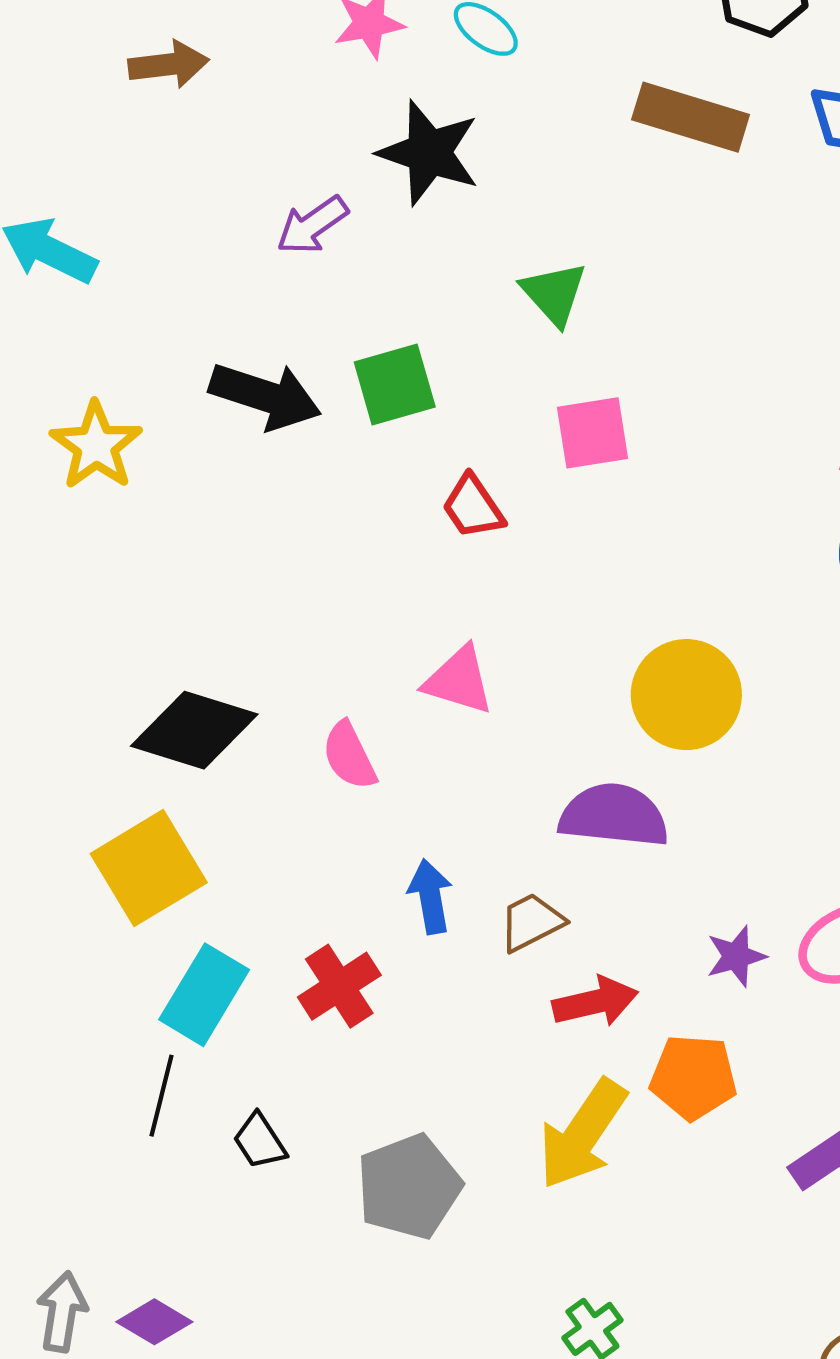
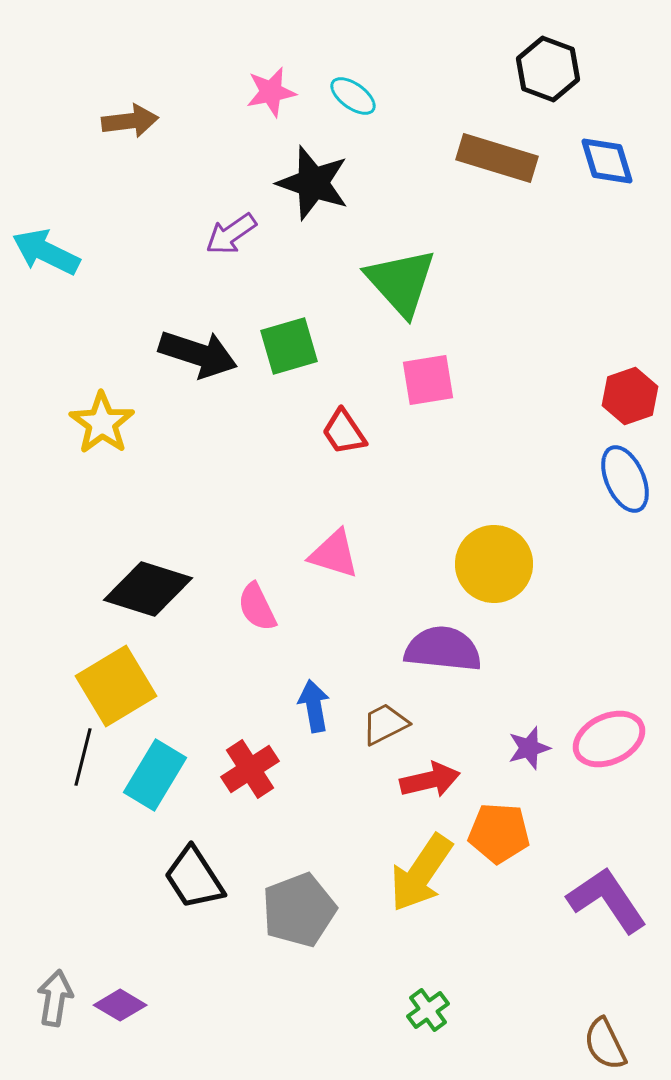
green triangle: (554, 293) -> (401, 282), size x1.5
yellow star: (96, 446) -> (102, 423), moved
black line: (161, 1096) -> (83, 757), moved
black trapezoid: (260, 1141) -> (194, 878), size x1.6

